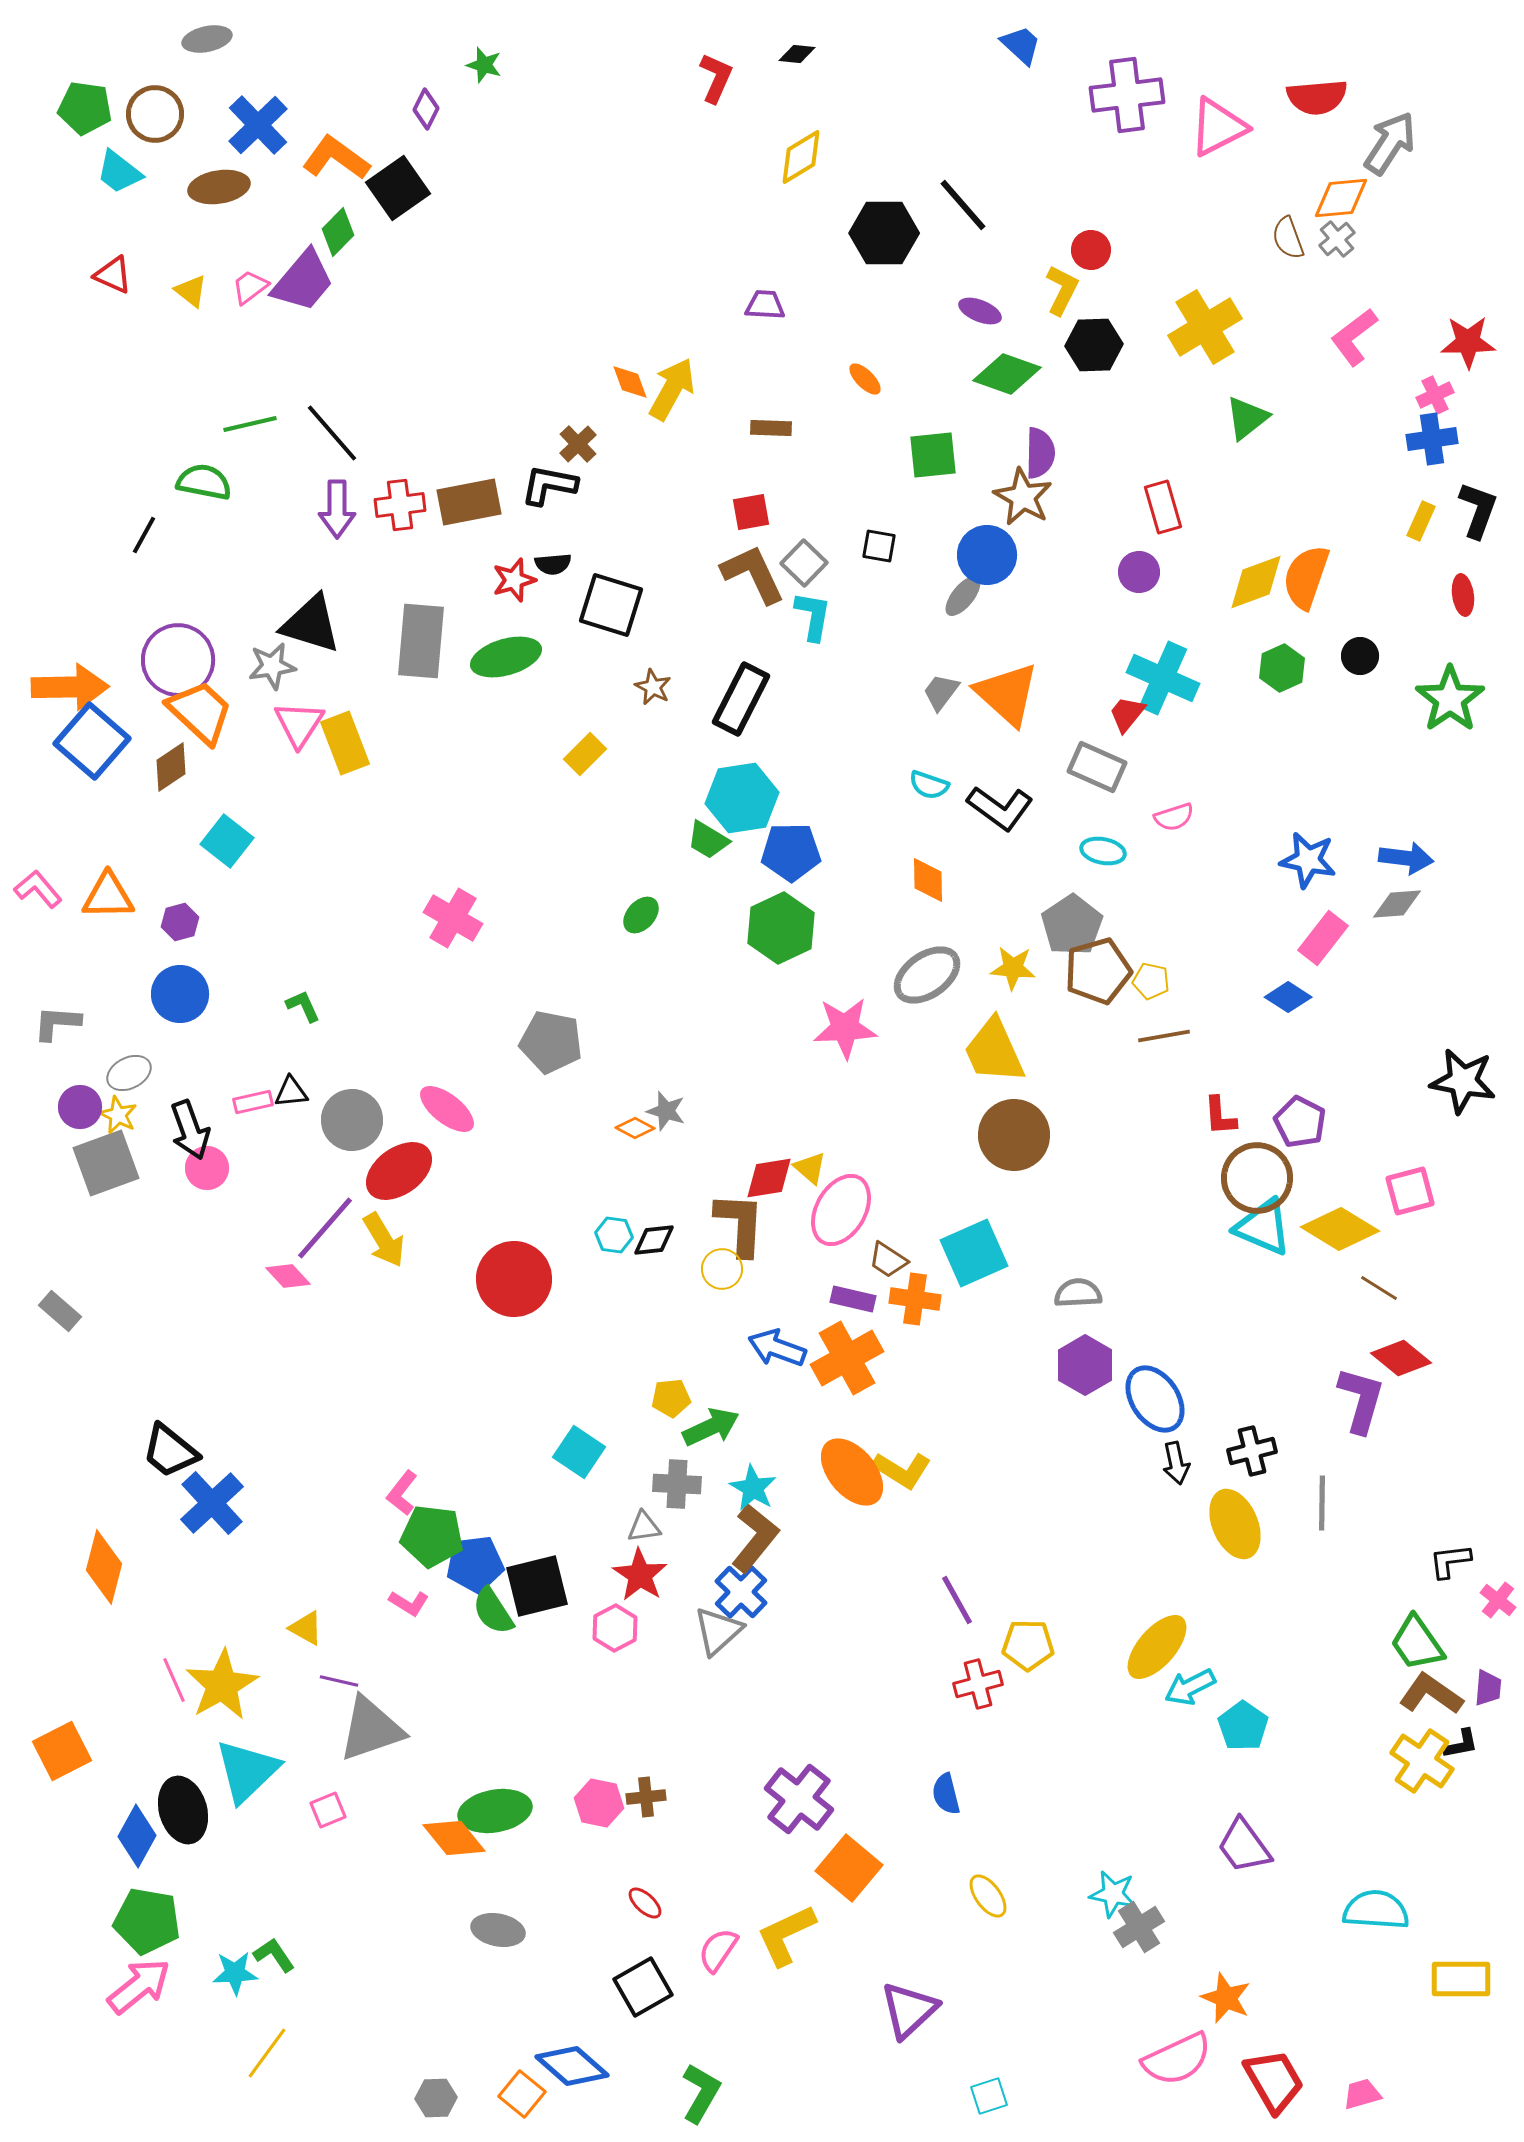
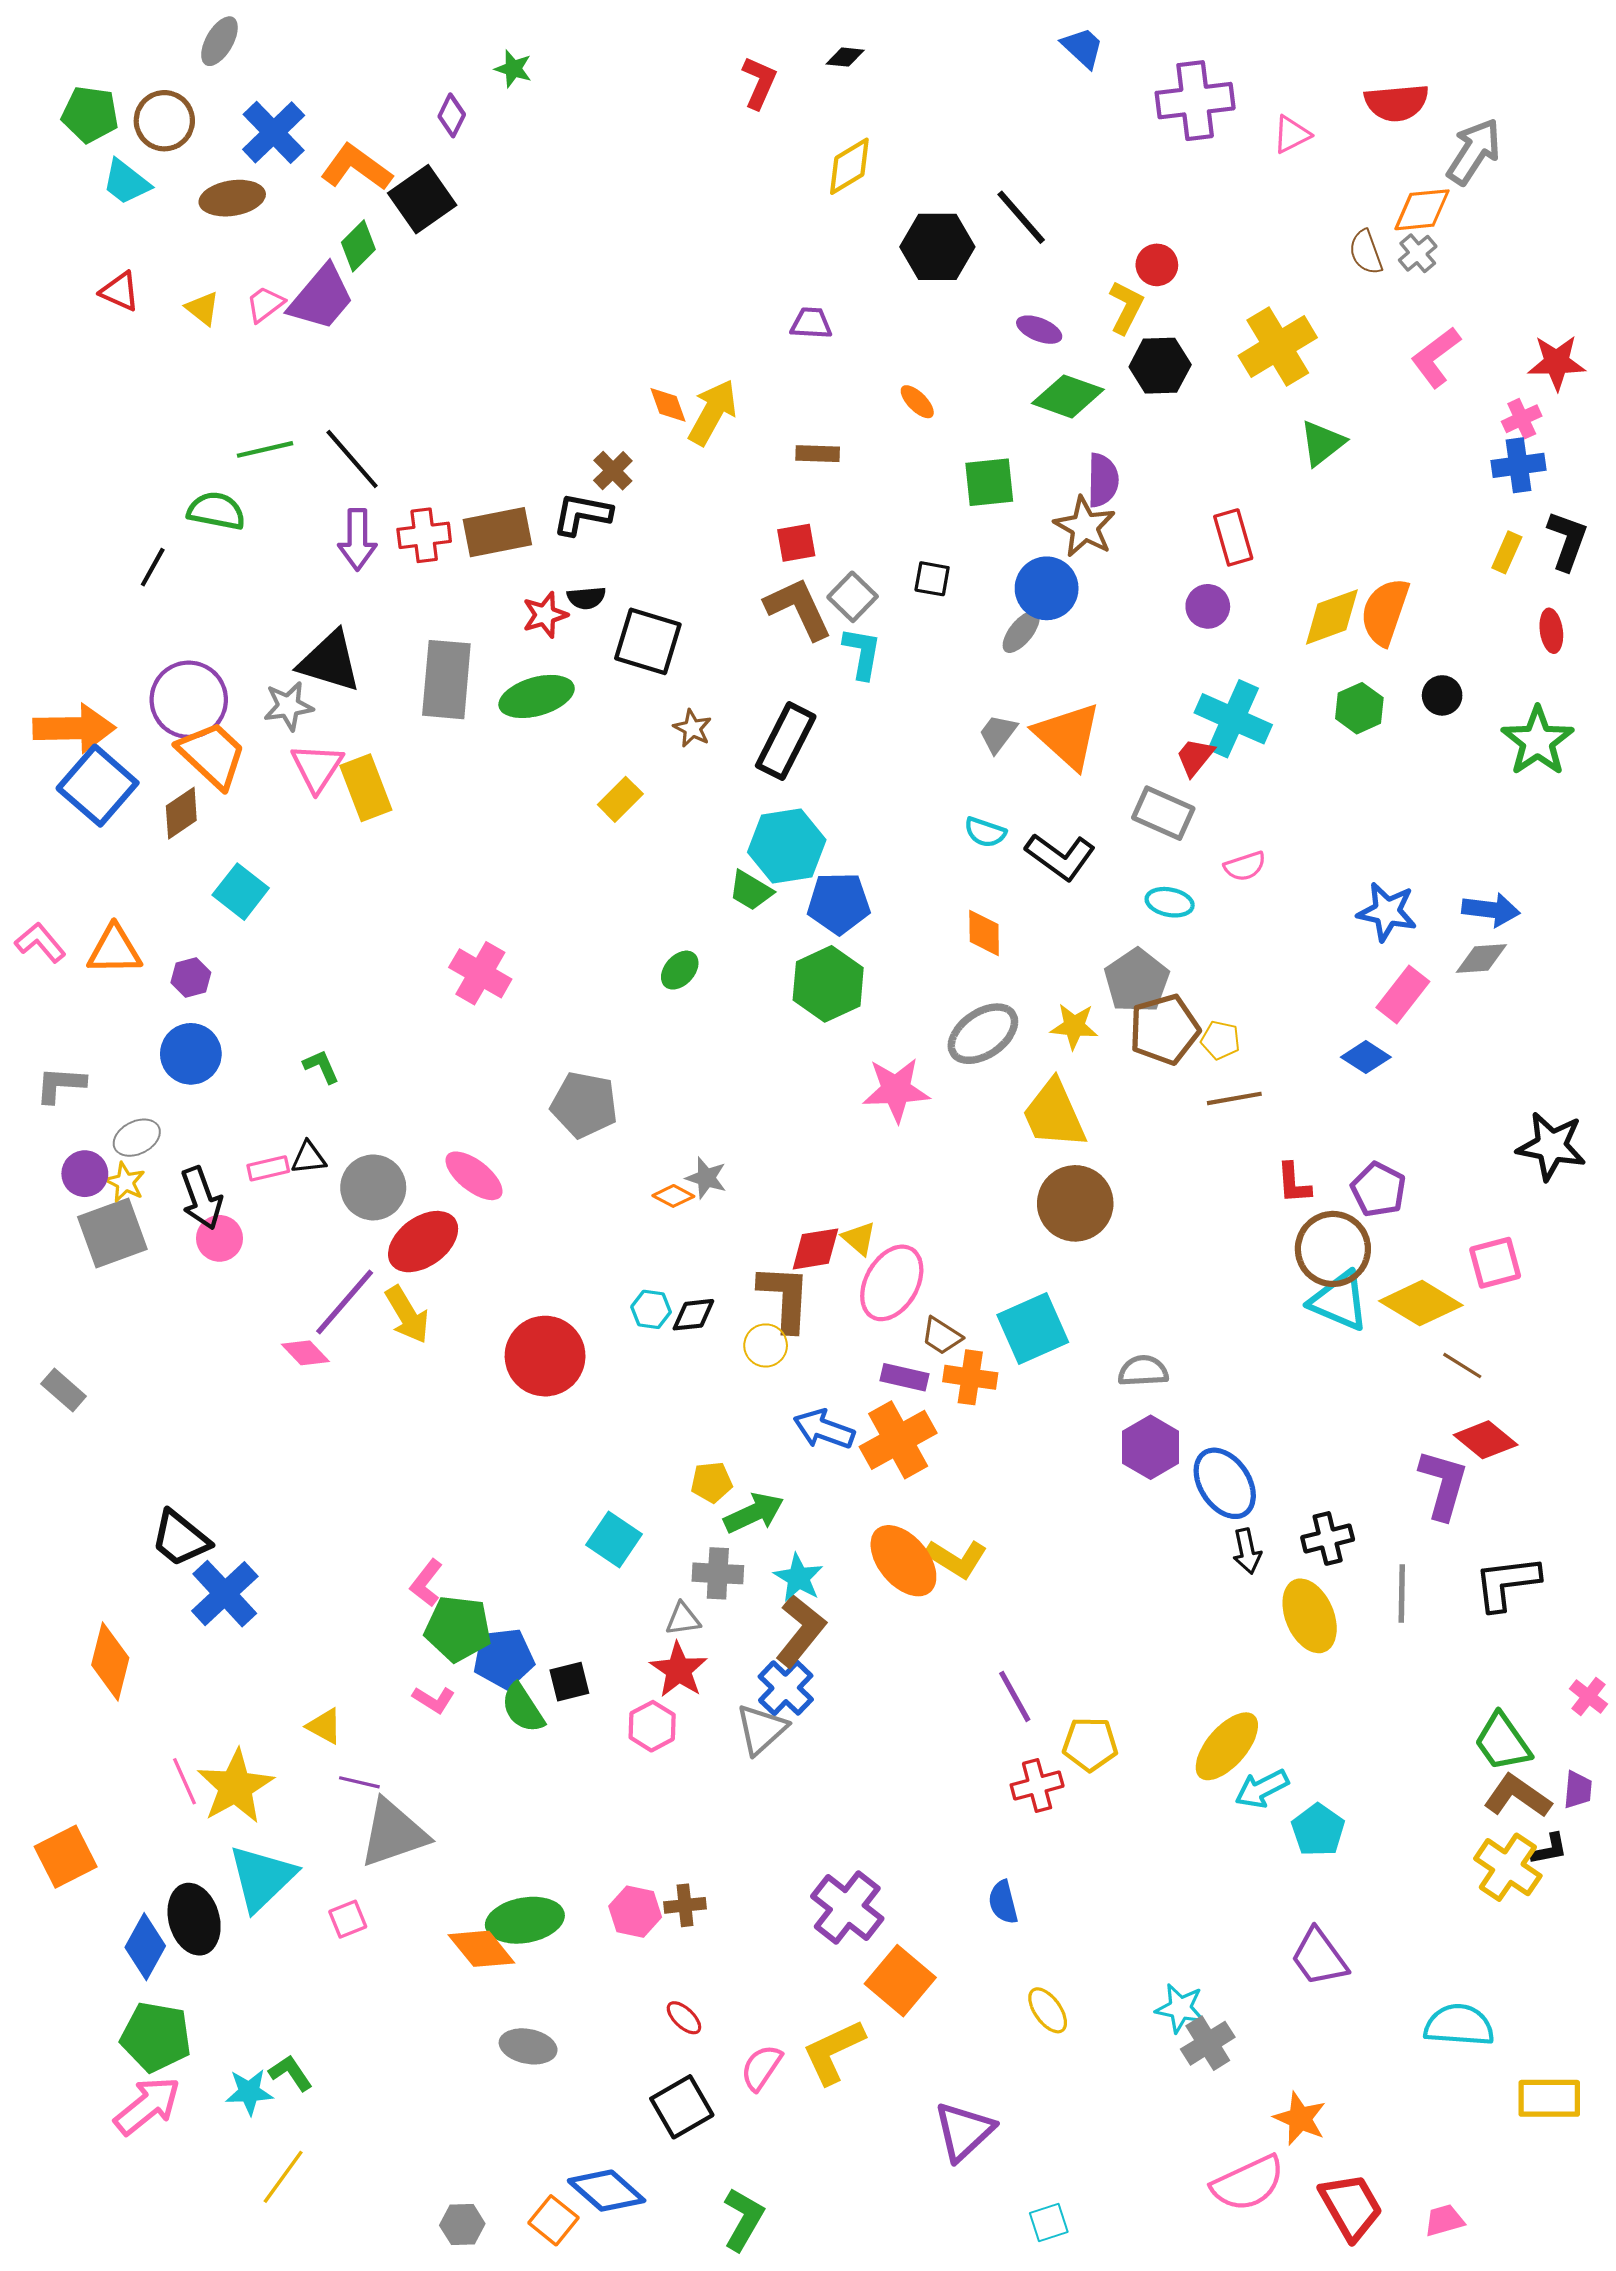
gray ellipse: (207, 39) -> (219, 41), turned -48
pink triangle: (1218, 127) -> (1292, 134), size x0.6
black L-shape: (1450, 1561) -> (1507, 1583), moved, size x1.5
black square: (537, 1586) -> (569, 1682), size x0.6

